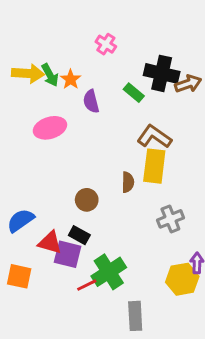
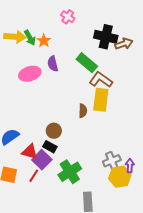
green rectangle: (134, 93) -> (87, 63), moved, size x1.5
purple semicircle: (91, 101) -> (53, 64), moved
brown circle: (87, 200) -> (54, 131), moved
gray cross: (170, 219) -> (112, 161), moved
purple square: (68, 254) -> (42, 160), turned 30
red line: (87, 285) -> (34, 176), moved, turned -32

